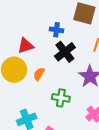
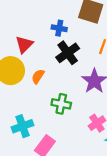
red triangle: (26, 46) -> (24, 44), turned -30

